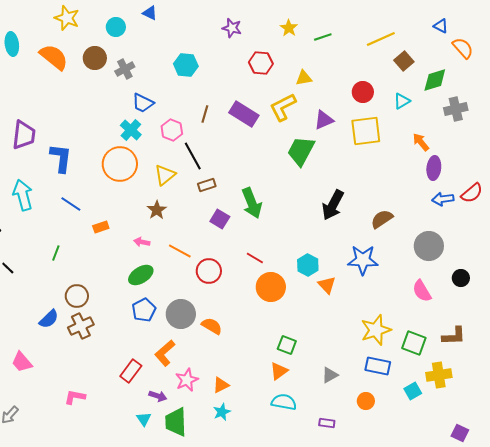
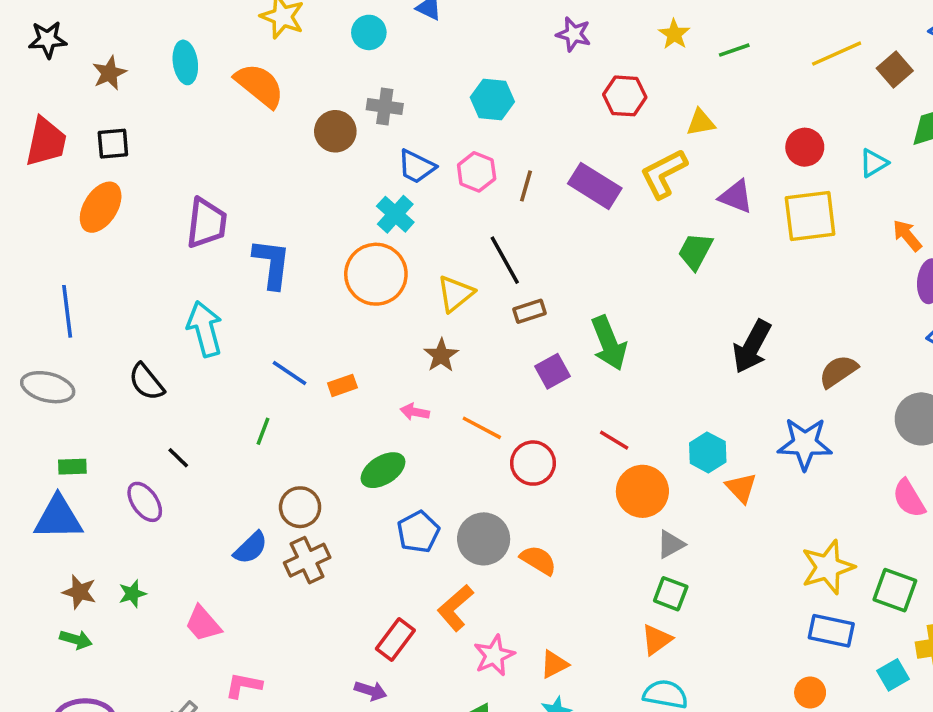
brown circle: (95, 58) -> (335, 131), moved
brown square: (404, 61) -> (895, 69), moved
gray cross: (125, 69) -> (385, 107), turned 36
purple triangle: (324, 120) -> (736, 197), turned 45
pink hexagon: (172, 130) -> (477, 172), moved
green trapezoid: (301, 151) -> (695, 251), size x0.7
blue line: (71, 204) -> (289, 373), moved
purple square: (220, 219) -> (552, 371), turned 30
green ellipse: (141, 275) -> (383, 470), moved
gray triangle: (330, 375) -> (671, 544), moved
purple arrow: (158, 396) -> (371, 691), moved
pink L-shape: (75, 397) -> (244, 685), moved

